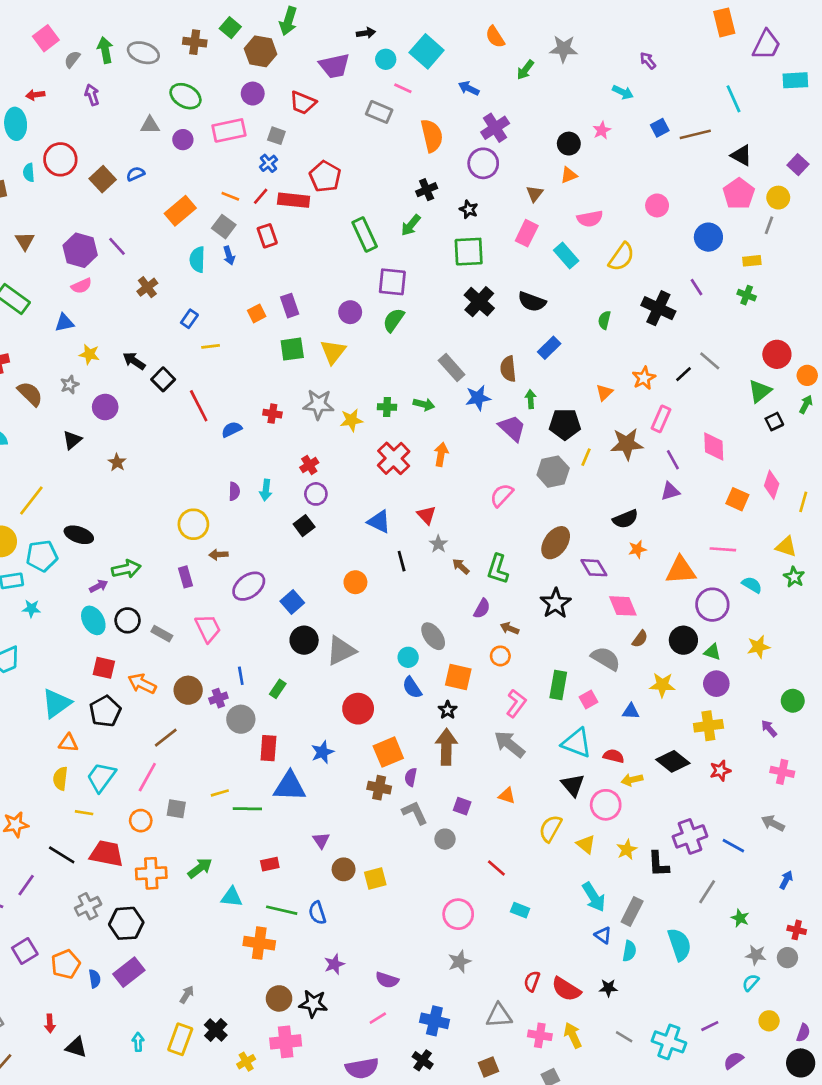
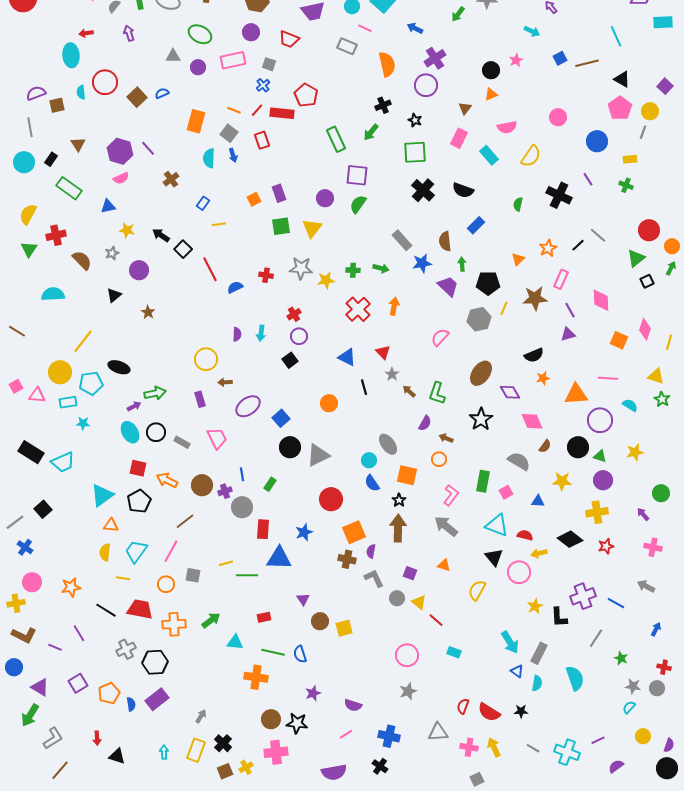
orange rectangle: (180, 211) -> (196, 121), turned -35
yellow triangle: (586, 844) -> (419, 602), moved
purple line: (26, 885) -> (79, 633), turned -66
brown square: (488, 1067) -> (225, 771), moved

